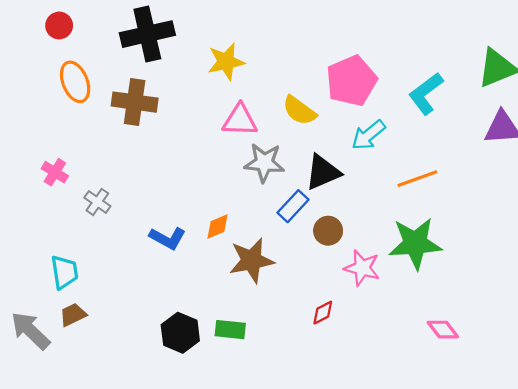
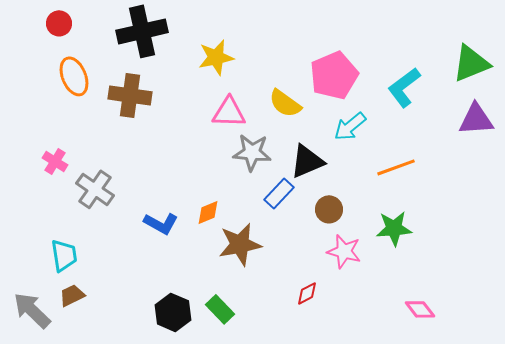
gray cross: (97, 202) -> (95, 189), size x1.5
brown circle: (328, 231) -> (329, 209), moved
green star: (415, 243) -> (394, 228), size x0.7
green rectangle: (230, 330) -> (220, 309), turned 40

